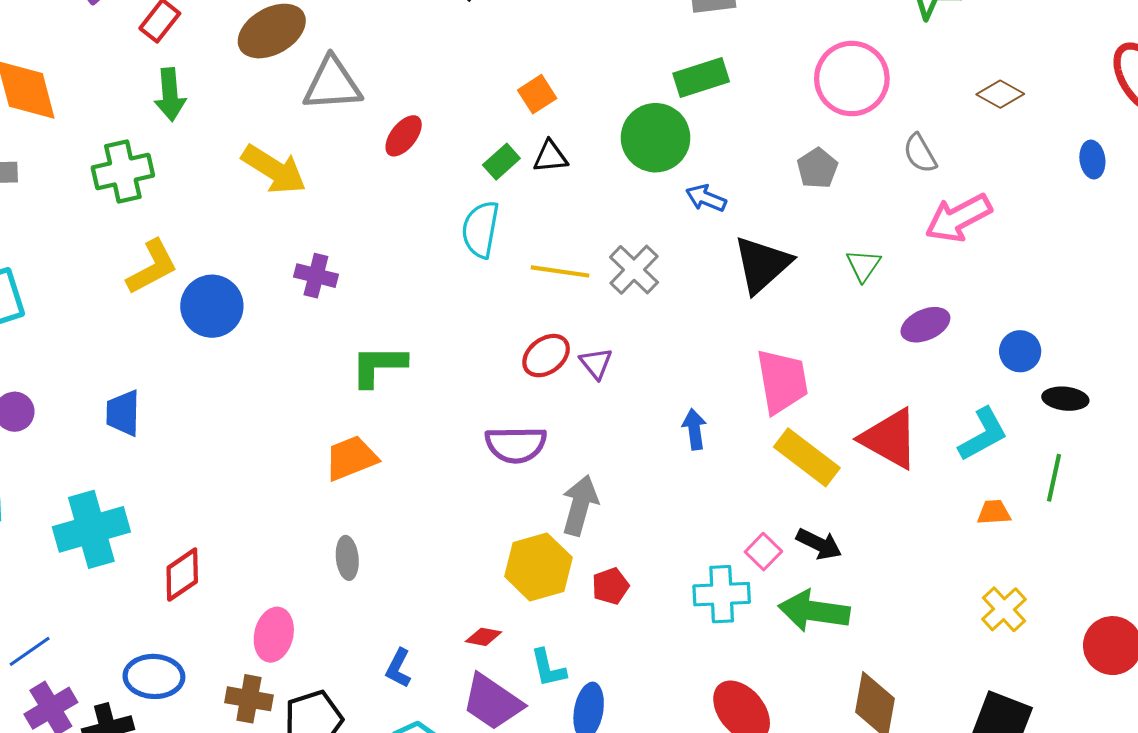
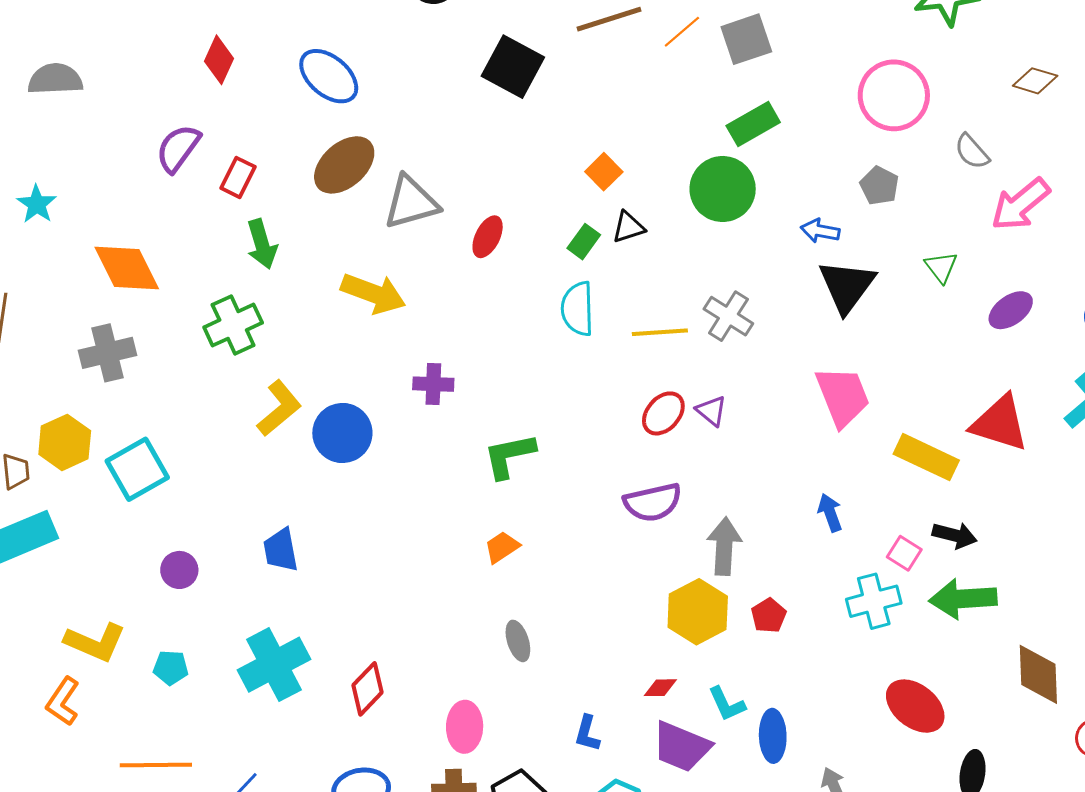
blue arrow: (706, 198) -> (820, 231), moved
pink trapezoid: (782, 381) -> (843, 396), moved
blue arrow: (694, 429) -> (830, 513), moved
orange trapezoid: (351, 458) -> (502, 547), size x0.7

